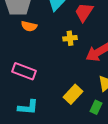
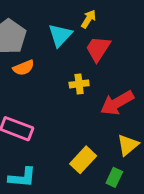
orange semicircle: (29, 26) -> (24, 68), turned -35

